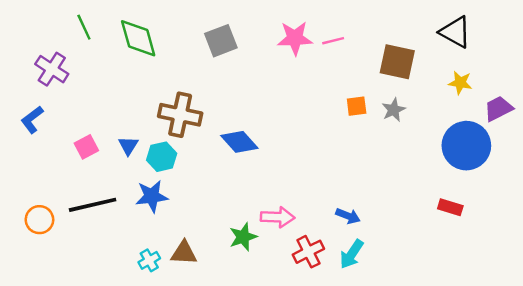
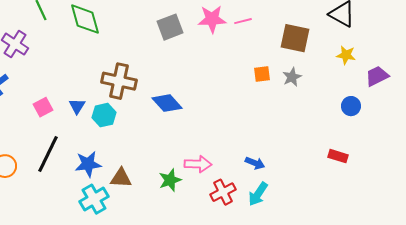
gray square: (221, 41) -> (170, 27), moved
blue circle: (466, 146) -> (351, 106), size x0.5
blue star: (152, 196) -> (88, 164), moved
black line: (93, 205) -> (48, 154), turned -51
brown triangle: (184, 253) -> (121, 178), moved
cyan cross: (149, 260) -> (94, 199), size x1.6

